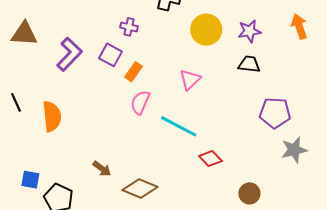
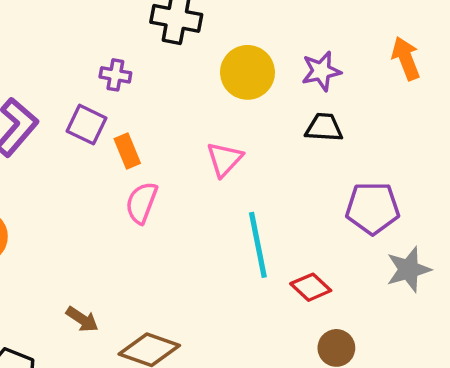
orange rectangle: (133, 72) -> (127, 151), turned -54
cyan line: (179, 126) -> (258, 245), moved, turned 54
red diamond: (210, 159) -> (311, 287), moved

